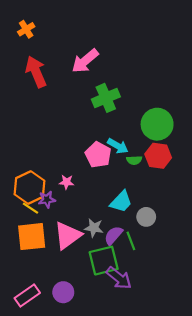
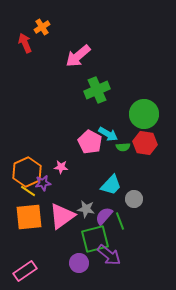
orange cross: (26, 29) -> (42, 27), moved
red arrow: (36, 72) -> (25, 43), moved, size x0.7
purple circle: (63, 292) -> (79, 263), moved

